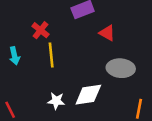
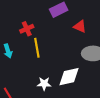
red cross: (40, 30) -> (27, 29), turned 32

